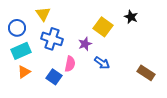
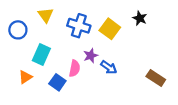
blue cross: (52, 39) -> (79, 26), moved
purple star: (85, 44) -> (91, 56), moved
cyan rectangle: (21, 51) -> (41, 55), moved, turned -42

